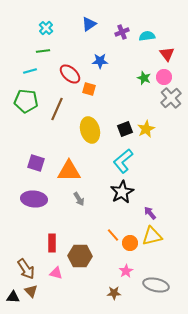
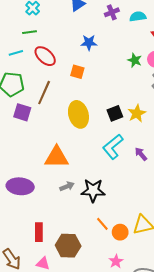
red ellipse: (70, 74) -> (45, 56), moved
purple square: (36, 163) -> (22, 112), moved
black star: (122, 192) -> (93, 190), moved, turned 30
gray arrow: (79, 199) -> (67, 186), turned -80
purple arrow: (150, 213) -> (141, 154), moved

